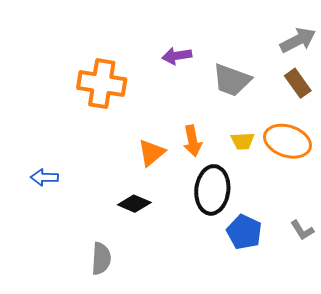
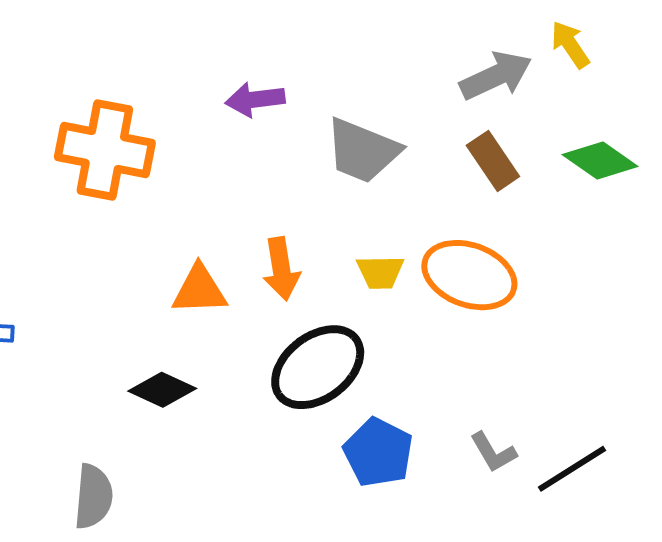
orange triangle: (151, 153) -> (199, 290), turned 36
black ellipse: (212, 190) -> (318, 367), turned 45

